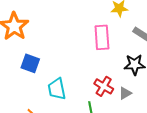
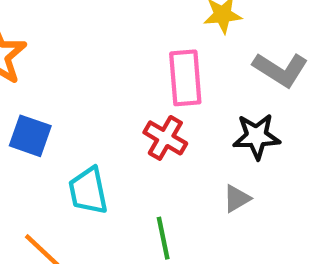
red cross: (104, 86) -> (165, 138), moved

